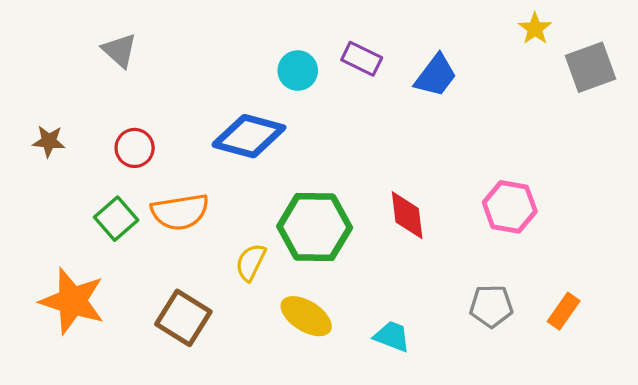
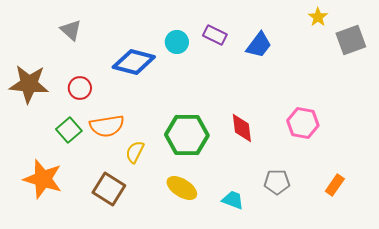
blue diamond: (249, 136) -> (134, 62), moved
brown star: (49, 141) -> (29, 84), size x2.0
yellow semicircle: (251, 262) -> (135, 152), moved
gray pentagon: (491, 306) -> (277, 182), moved

